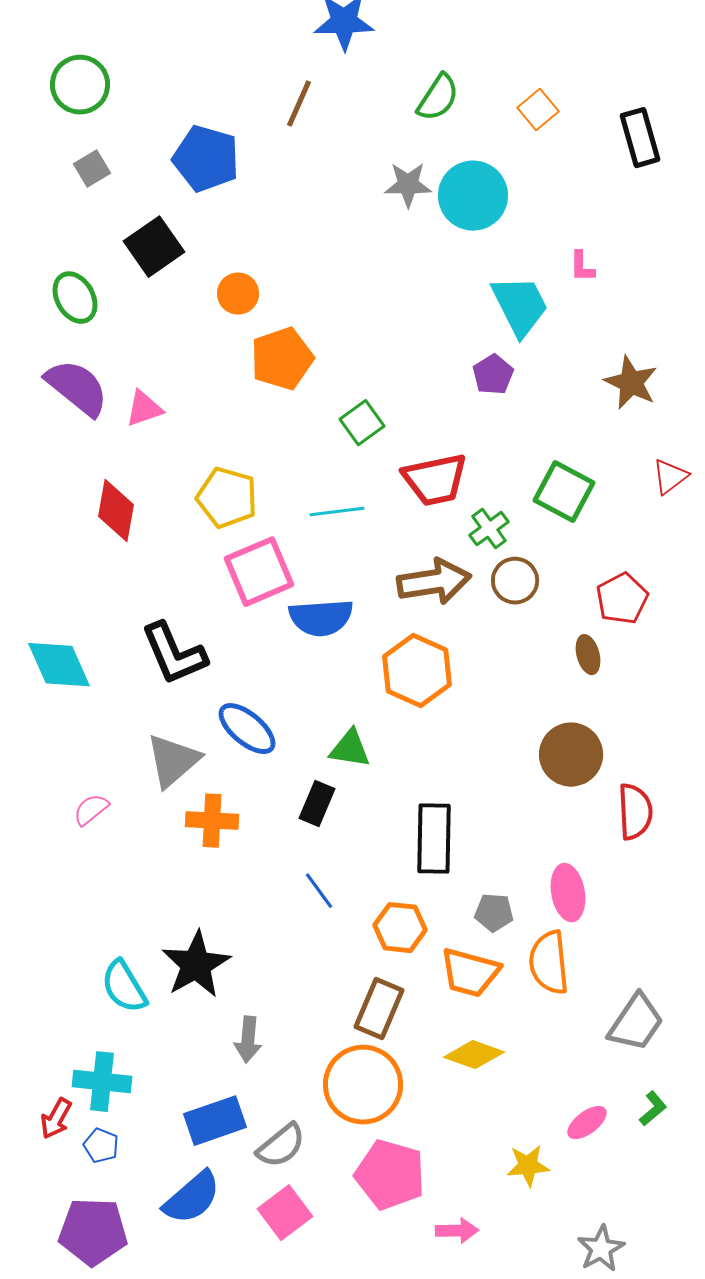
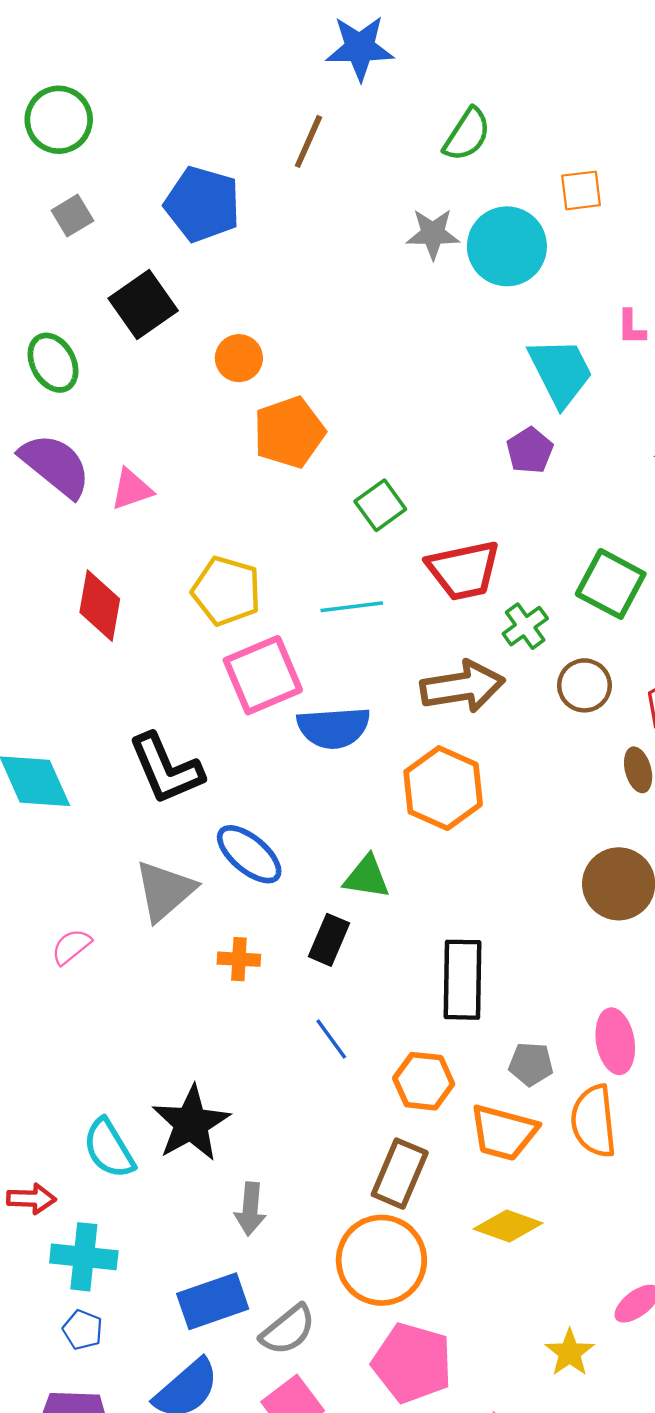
orange square: (538, 110) -> (581, 190), moved, turned 33
brown circle: (515, 581) -> (584, 685), moved
orange cross: (212, 821) -> (239, 959), moved, size x0.7
red arrow: (56, 1119) -> (31, 1199), moved, turned -117
yellow star: (528, 1166) -> (570, 1353), turned -30

